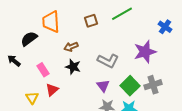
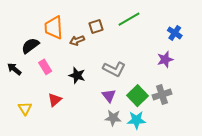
brown arrow: (71, 47) -> (77, 40), moved
purple star: (145, 52) -> (165, 59), moved, size x0.7
pink rectangle: (43, 70) -> (45, 67), moved
yellow triangle: (32, 98) -> (25, 108), moved

